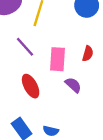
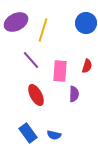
purple semicircle: (73, 85) -> (74, 94), turned 49

